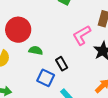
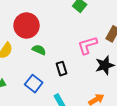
blue square: (46, 78) -> (34, 84), moved

